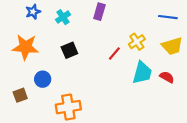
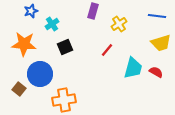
cyan cross: (63, 17) -> (52, 24), moved
yellow cross: (137, 42) -> (119, 24), moved
blue circle: (43, 79) -> (40, 74), size x1.6
brown square: (20, 95) -> (19, 89), turned -32

